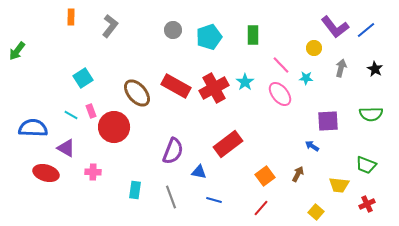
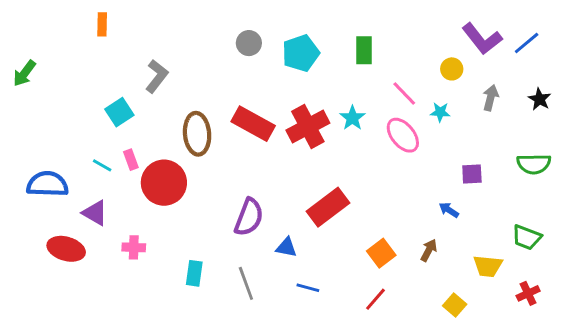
gray L-shape: (110, 26) -> (157, 76), moved
brown ellipse: (137, 93) -> (197, 134), turned 36
purple square: (328, 121) -> (472, 174), size x0.7

